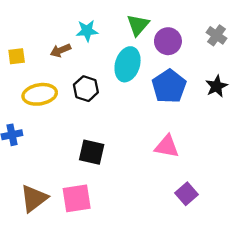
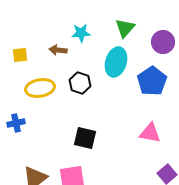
purple circle: (168, 41) -> (163, 42), moved
brown arrow: (60, 50) -> (58, 50), turned 30

